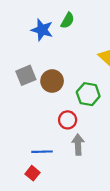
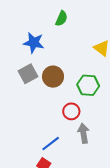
blue star: (42, 30) -> (34, 43), moved
blue line: (42, 152) -> (51, 144), turned -30

